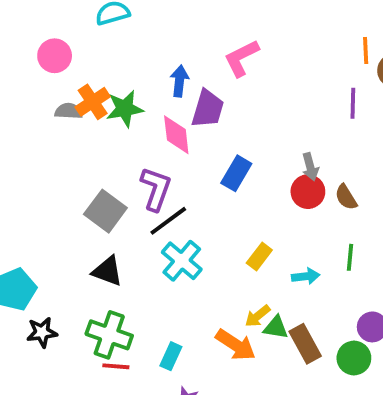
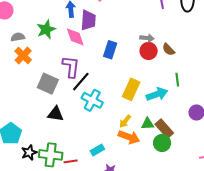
orange cross: (93, 102) -> (23, 55), moved
gray arrow: (310, 167) -> (147, 38), turned -56
yellow rectangle: (259, 256) -> (131, 89), size x1.5
cyan arrow: (306, 276) -> (157, 94), size x1.5
yellow arrow: (258, 316) -> (125, 121), moved
green cross: (109, 335) -> (51, 155), moved
cyan rectangle: (171, 356) -> (97, 150), turned 48
green circle: (354, 358) -> (162, 143), moved

